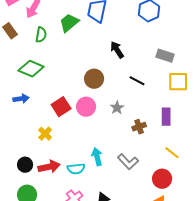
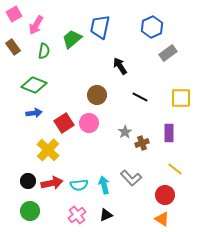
gray rectangle: (165, 56) -> (168, 53), moved, turned -54
blue arrow: (21, 99) -> (34, 113), moved
gray star: (117, 108) -> (125, 132), moved
yellow cross: (45, 134) -> (48, 150), size x1.6
cyan arrow: (97, 157) -> (104, 185), moved

